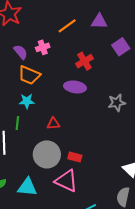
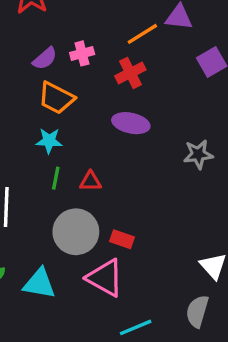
orange line: (67, 26) -> (142, 34), moved
purple semicircle: (21, 52) -> (45, 58), turned 84
red cross: (84, 61) -> (130, 73), moved
green line: (17, 123) -> (56, 178), moved

